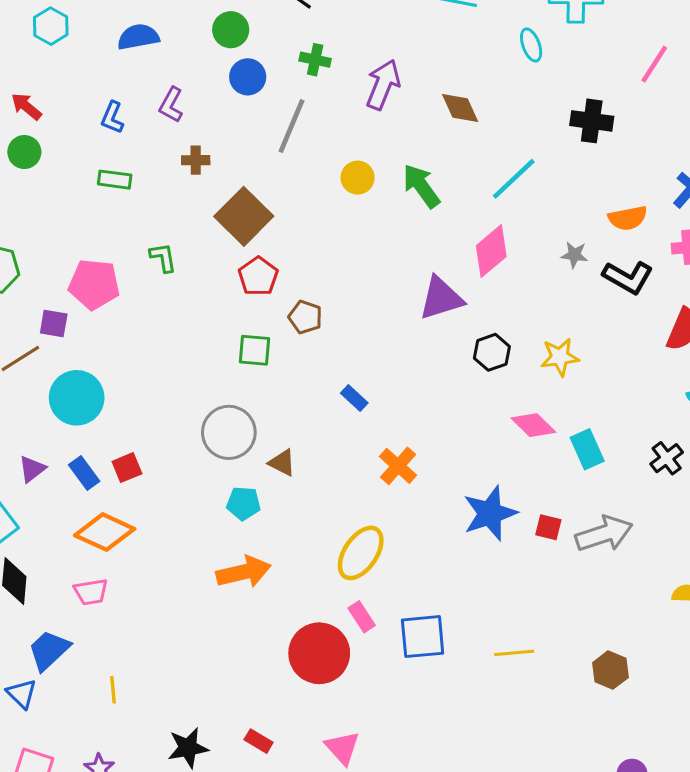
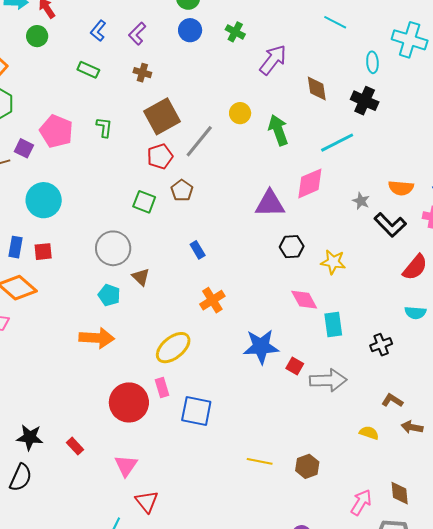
black cross: (592, 121) -> (365, 101), moved
gray line: (292, 126) -> (199, 141), moved
cyan circle: (77, 398) -> (44, 200), moved
blue rectangle: (84, 473) -> (15, 247), turned 30
yellow line: (514, 653) -> (260, 461), moved

